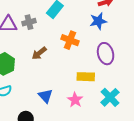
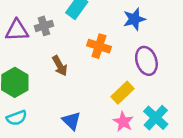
brown arrow: (39, 53) -> (60, 66), turned -77
yellow rectangle: (86, 77) -> (122, 93), turned -42
pink star: (75, 100) -> (123, 122), moved

